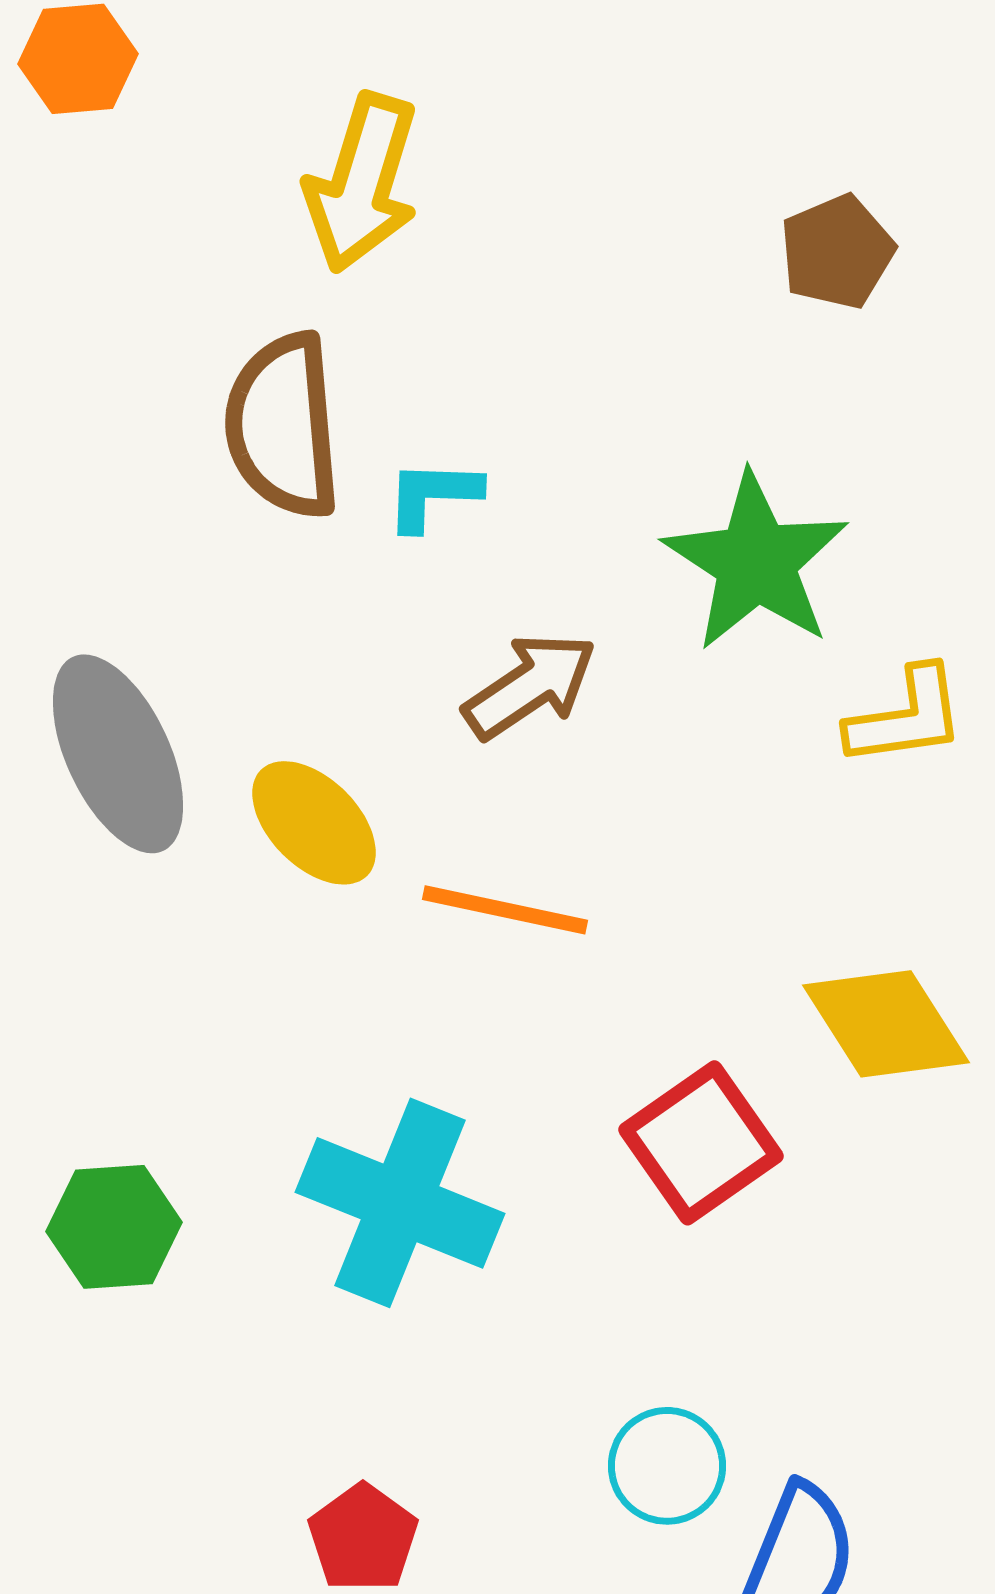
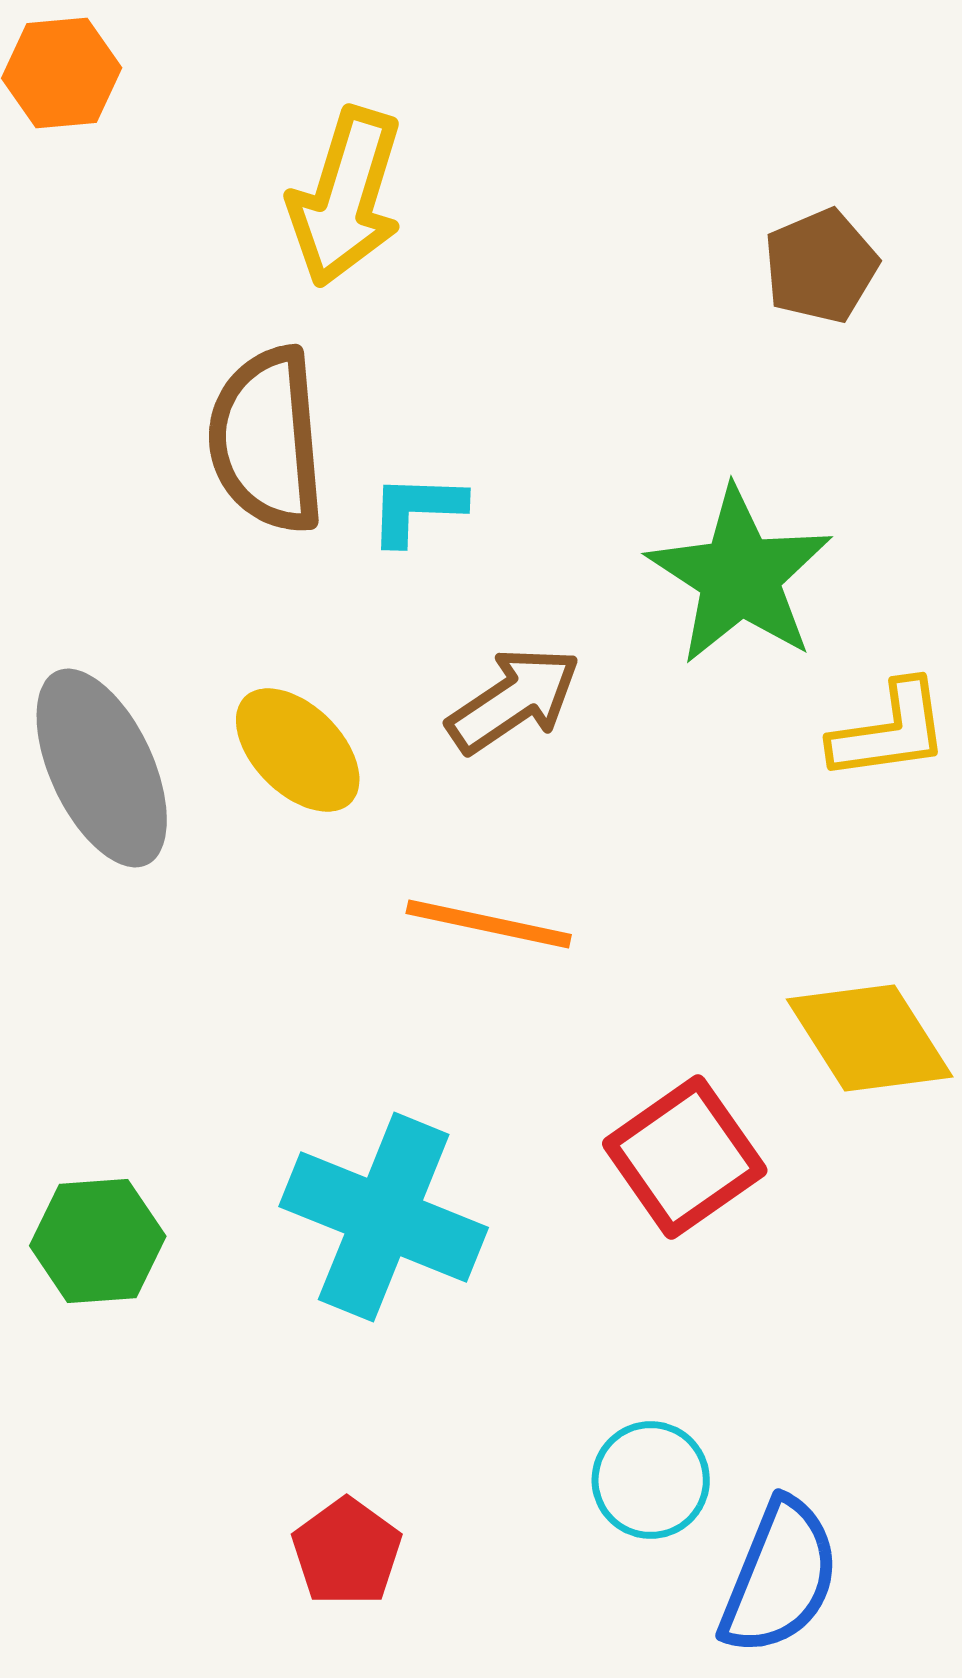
yellow ellipse: (314, 823) -> (298, 750), moved

